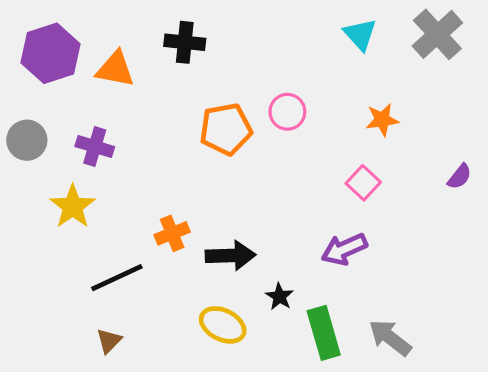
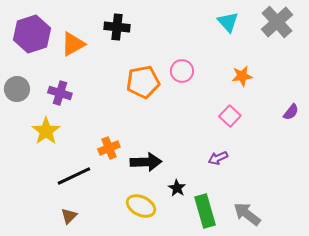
orange triangle: (115, 69) -> (73, 44), turned -40
purple arrow: (344, 249) -> (218, 158), size x0.7

